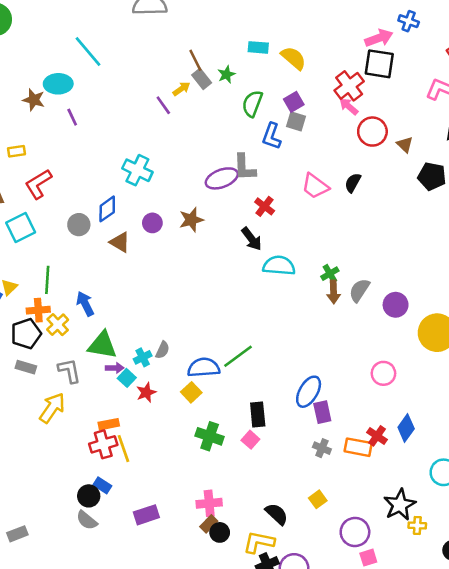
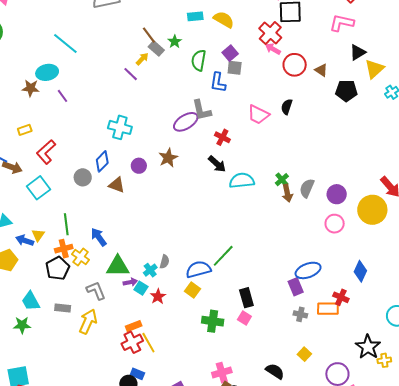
gray rectangle: (26, 367) -> (63, 308), moved
pink circle: (383, 373) -> (335, 224), moved
blue ellipse: (309, 392) -> (308, 270), moved, turned 50
blue diamond: (406, 428) -> (360, 271), moved

